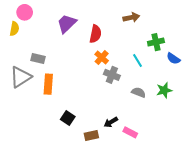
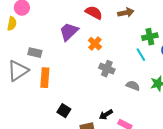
purple trapezoid: (67, 24) -> (69, 32), moved
red semicircle: (95, 34) -> (94, 13), moved, turned -72
orange cross: (102, 57) -> (95, 44), moved
cyan line: (138, 61) -> (141, 55), moved

